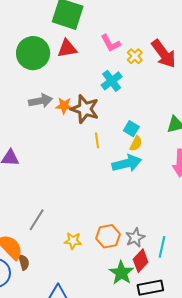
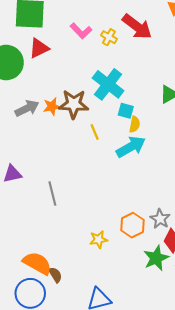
cyan cross: (112, 81) -> (108, 84), moved, size x1.4
gray line: (37, 220) -> (52, 193), moved, turned -30
green star: (121, 273) -> (156, 258), turned 30

